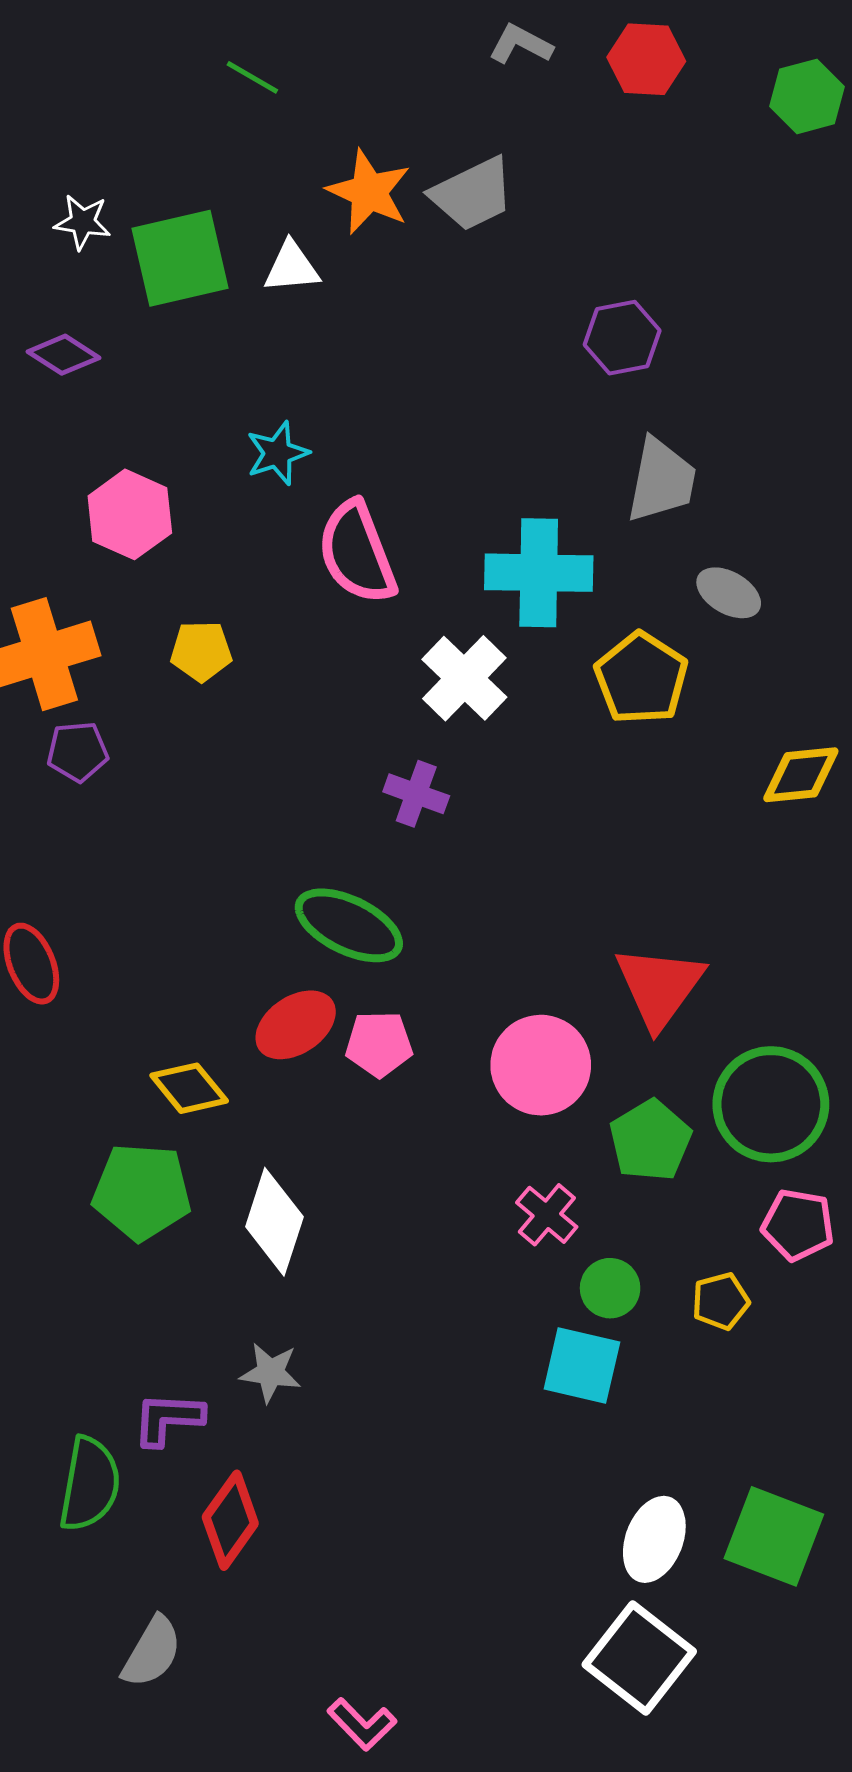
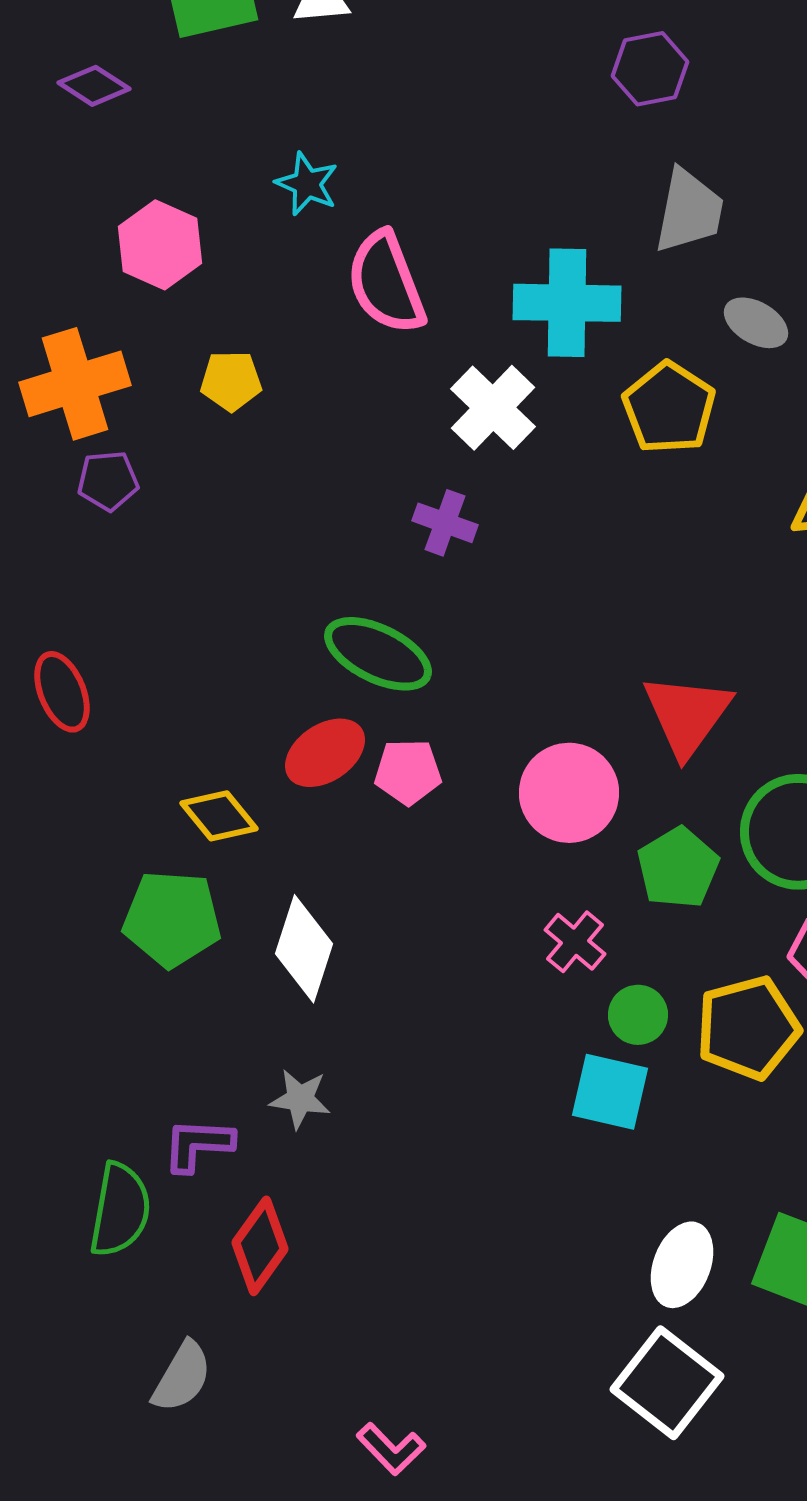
cyan star: (277, 453) -> (307, 184), turned -30
yellow pentagon: (721, 1301) -> (748, 1028), size x1.8

